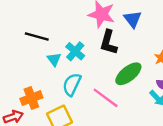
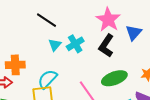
cyan semicircle: (72, 84) -> (47, 79), moved
orange cross: (31, 98) -> (15, 65), moved

